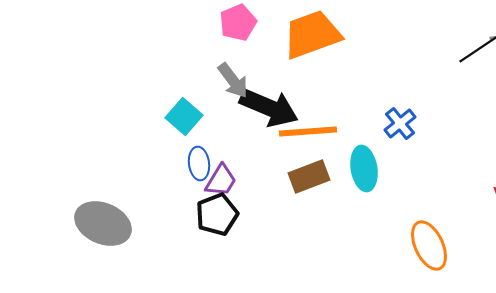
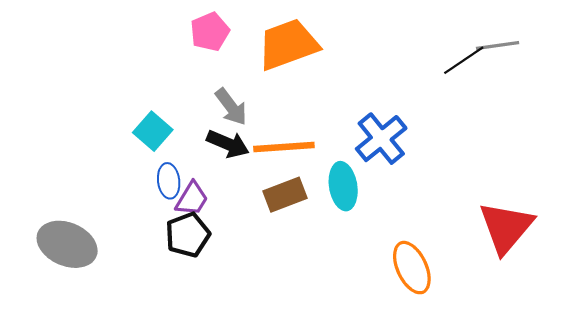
gray arrow: (233, 80) -> (231, 107), moved
black arrow: (269, 108) -> (228, 144), moved, size x0.7
blue cross: (400, 124) -> (381, 139), size x1.5

